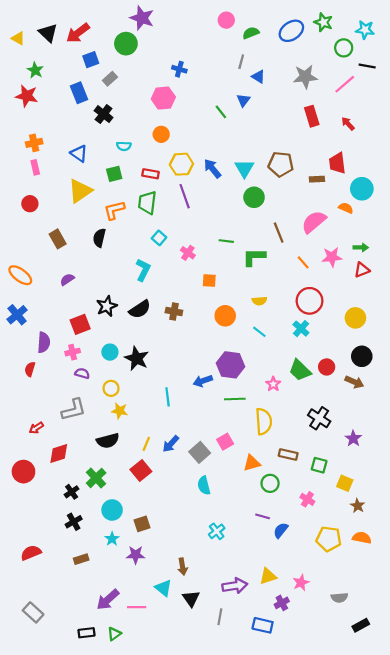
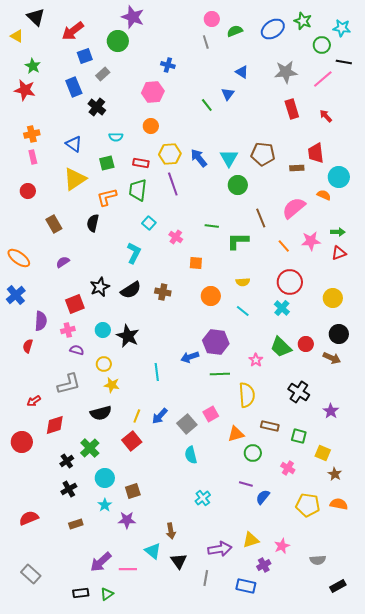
black triangle: (48, 33) -> (36, 17), moved
gray line: (241, 62) -> (206, 42), moved, turned -32

